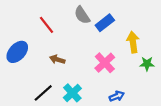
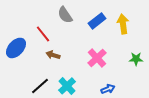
gray semicircle: (82, 15) -> (65, 15), moved
red line: (46, 25) -> (43, 34), moved
yellow arrow: (133, 42) -> (123, 24), moved

